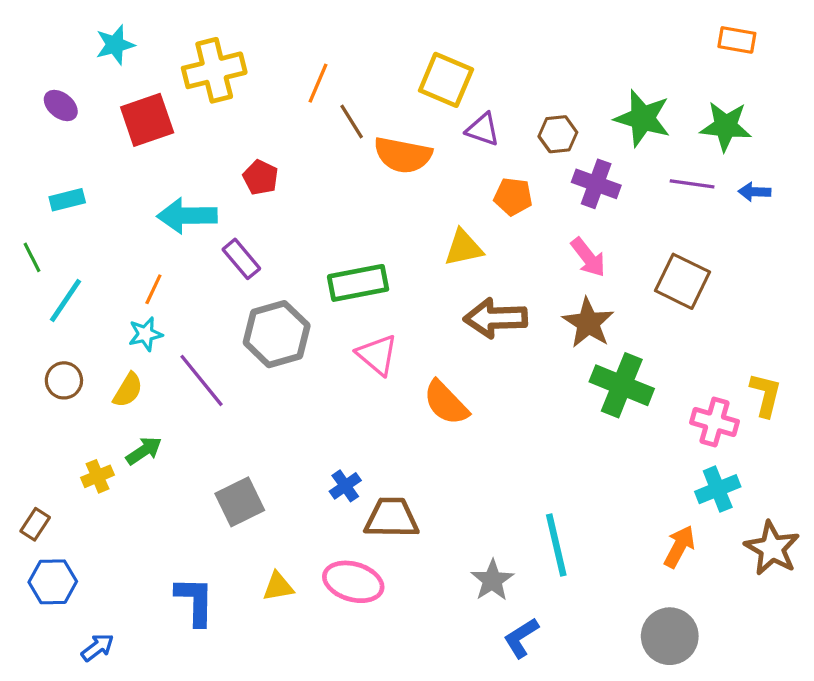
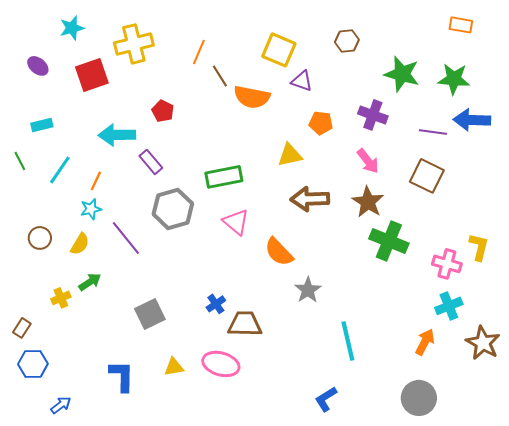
brown hexagon: (558, 134) -> (347, 41), moved
purple line: (692, 184) -> (433, 132), moved
blue arrow: (754, 192) -> (472, 120), size x1.8
cyan line: (66, 300) -> (60, 170), moved
gray star: (492, 580) -> (308, 290), moved

